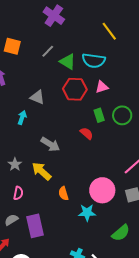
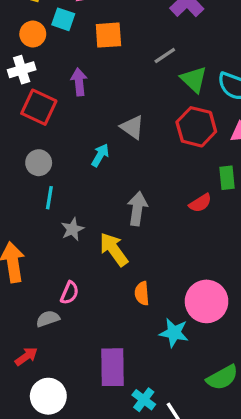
orange square: (12, 46) -> (108, 35), turned -30
red semicircle: (87, 133) -> (200, 203), turned 96
gray arrow: (50, 144) -> (137, 209), turned -126
pink semicircle: (18, 193) -> (70, 293), moved
purple rectangle: (35, 226) -> (112, 367), moved

